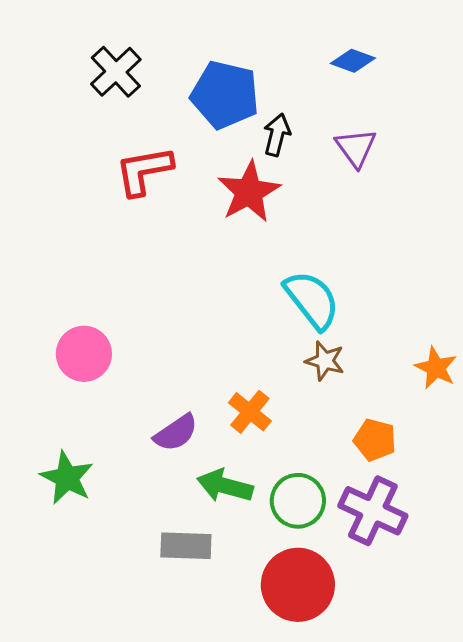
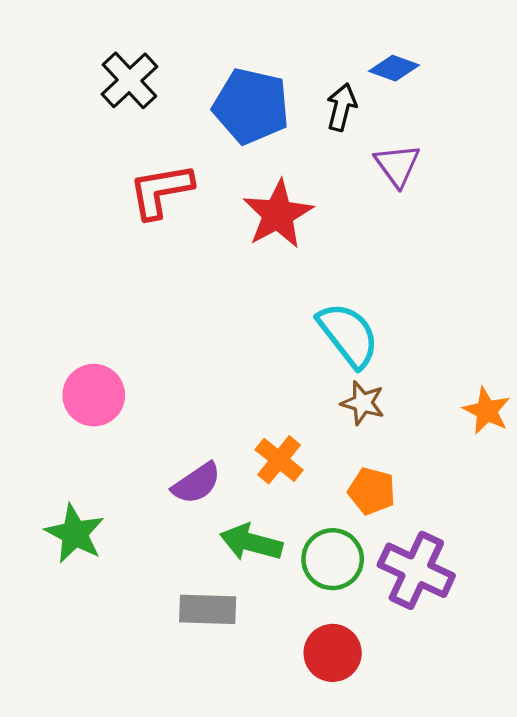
black arrow: (277, 135) -> (342, 107), moved
orange pentagon: (375, 440) -> (372, 491), moved
red circle: (298, 585) -> (333, 653), size x0.7

